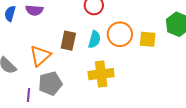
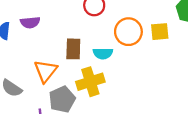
cyan semicircle: (94, 39) -> (103, 53), moved, turned 84
yellow cross: (101, 74) -> (90, 82), moved

